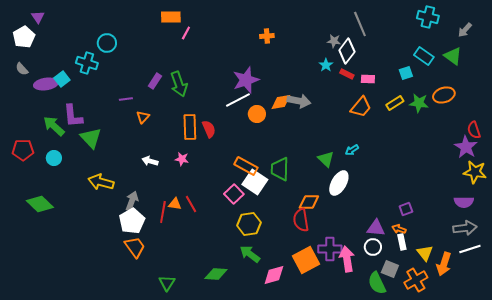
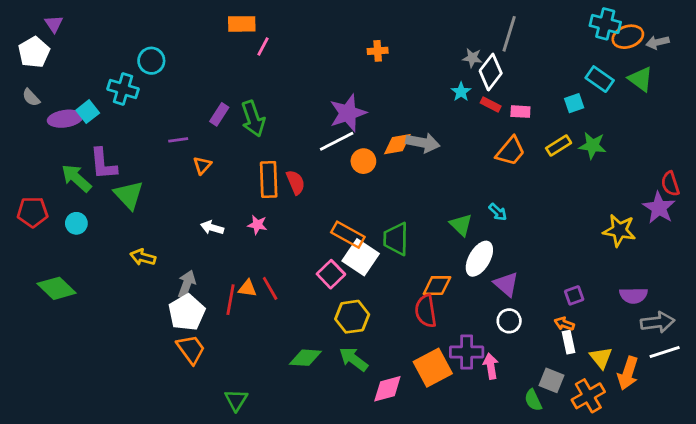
gray line: (360, 24) -> (509, 34), turned 40
gray arrow: (465, 30) -> (658, 42), turned 35
orange ellipse: (444, 95) -> (628, 37), moved
cyan arrow: (352, 150) -> (498, 212), turned -104
yellow star: (475, 172) -> (619, 230), moved
yellow arrow: (101, 182) -> (143, 257), size x0.7
purple semicircle: (464, 202) -> (634, 295), moved
purple triangle: (376, 228) -> (506, 284), moved, turned 36
white circle: (373, 247) -> (509, 321), moved
pink arrow: (347, 259) -> (491, 366), size x0.7
green diamond: (216, 274) -> (305, 358), moved
green semicircle: (377, 283) -> (533, 400), size x0.7

